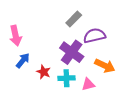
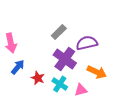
gray rectangle: (74, 19) -> (59, 32), moved
cyan cross: (66, 78) -> (60, 84), turned 35

